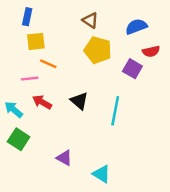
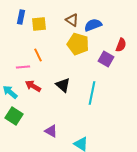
blue semicircle: (136, 27) -> (93, 25), moved
yellow square: (36, 41) -> (39, 24), moved
red semicircle: (151, 51) -> (121, 45), turned -56
orange line: (48, 64) -> (38, 55), turned 40

